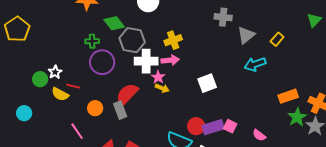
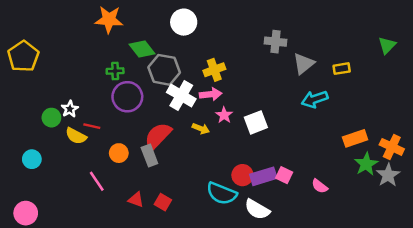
yellow rectangle: (277, 39) -> (342, 69), turned 40
white cross: (146, 61) -> (181, 96), turned 30
pink star: (158, 77) -> (224, 115), moved

